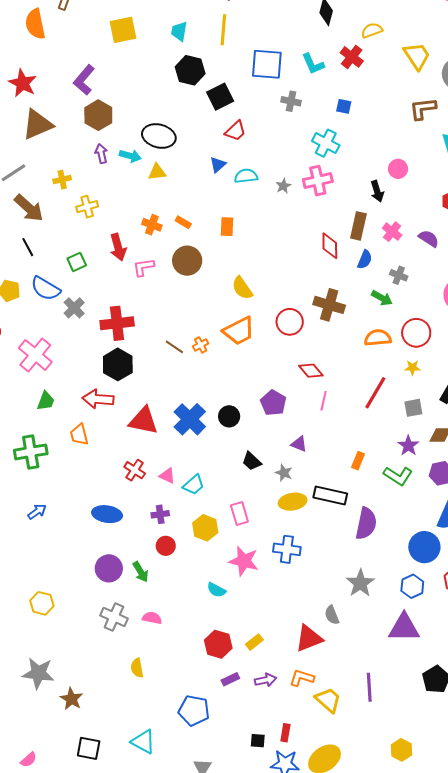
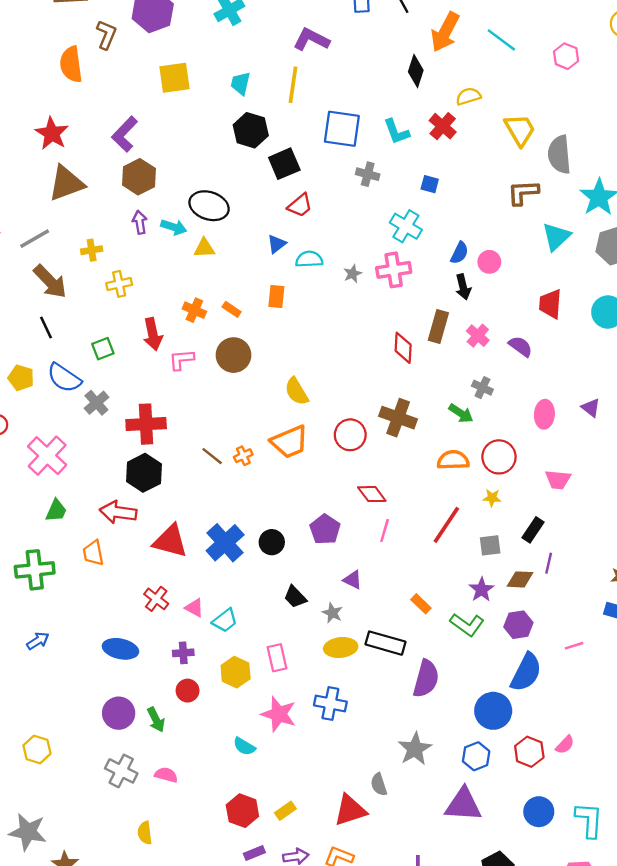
orange rectangle: (227, 227) -> (276, 297), moved
blue semicircle: (365, 260) -> (459, 253), moved
orange rectangle: (358, 461) -> (421, 604), turned -72

